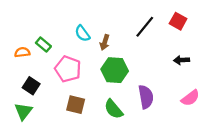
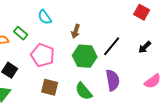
black line: (145, 27) -> (112, 46), moved
cyan semicircle: (82, 33) -> (45, 17), moved
black arrow: (181, 60) -> (145, 47), turned -40

